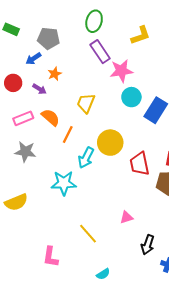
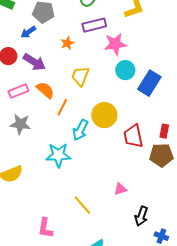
purple rectangle: (100, 52) -> (94, 25), turned -70
orange star: (55, 74) -> (67, 43), moved
purple arrow: (39, 89) -> (34, 62), size x1.6

